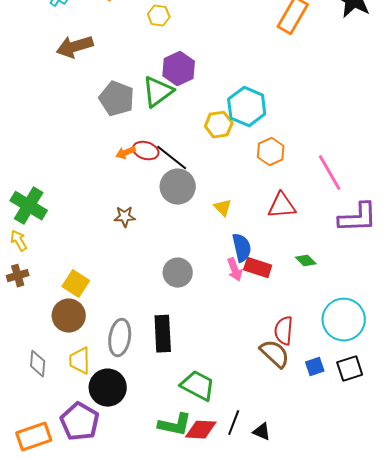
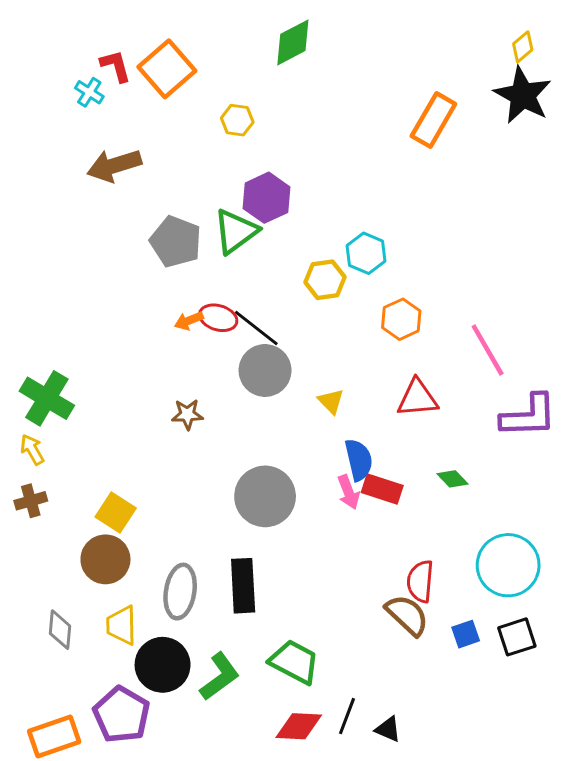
cyan hexagon: (247, 107) -> (366, 253), size x0.7
gray circle: (178, 273) -> (265, 496), size x1.4
green L-shape: (175, 425) -> (220, 677), moved, turned -48

